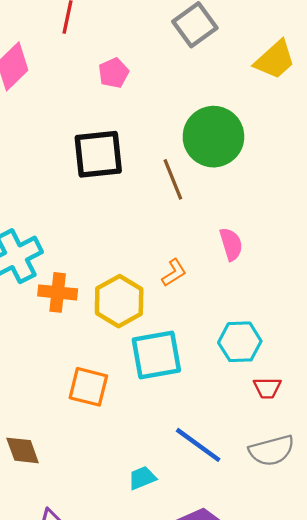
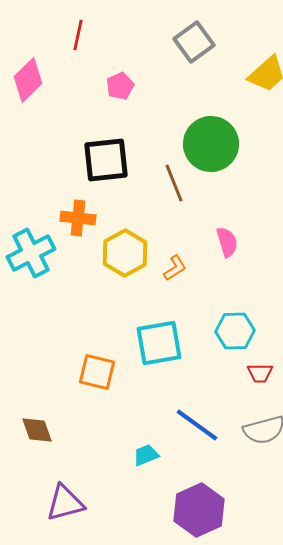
orange cross: (58, 292) -> (78, 218), moved
yellow hexagon: (119, 301) -> (125, 253), moved

